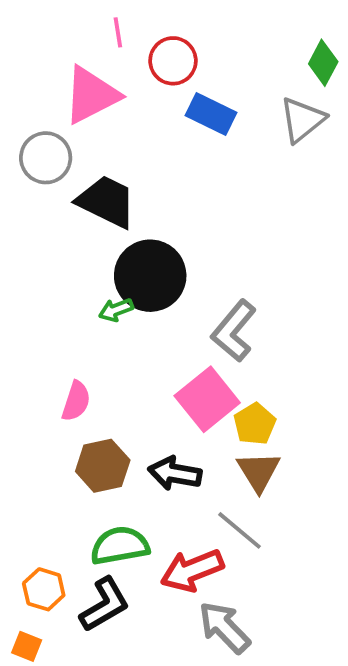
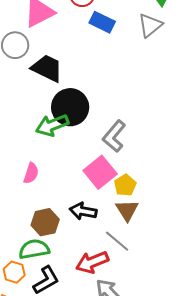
green arrow: (116, 310) -> (52, 125), size x1.8
brown hexagon: (103, 466) -> (45, 222), moved
green semicircle: (120, 546) -> (34, 249), moved

